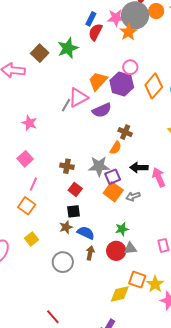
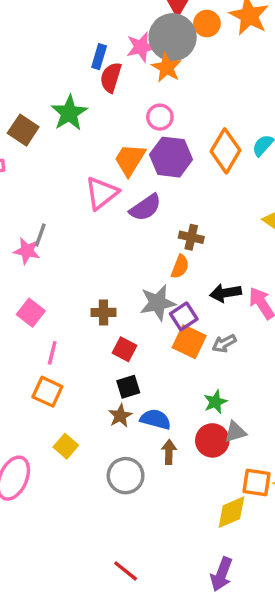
pink circle: (130, 67) -> (160, 117), moved
gray line: (66, 105) -> (40, 235), moved

